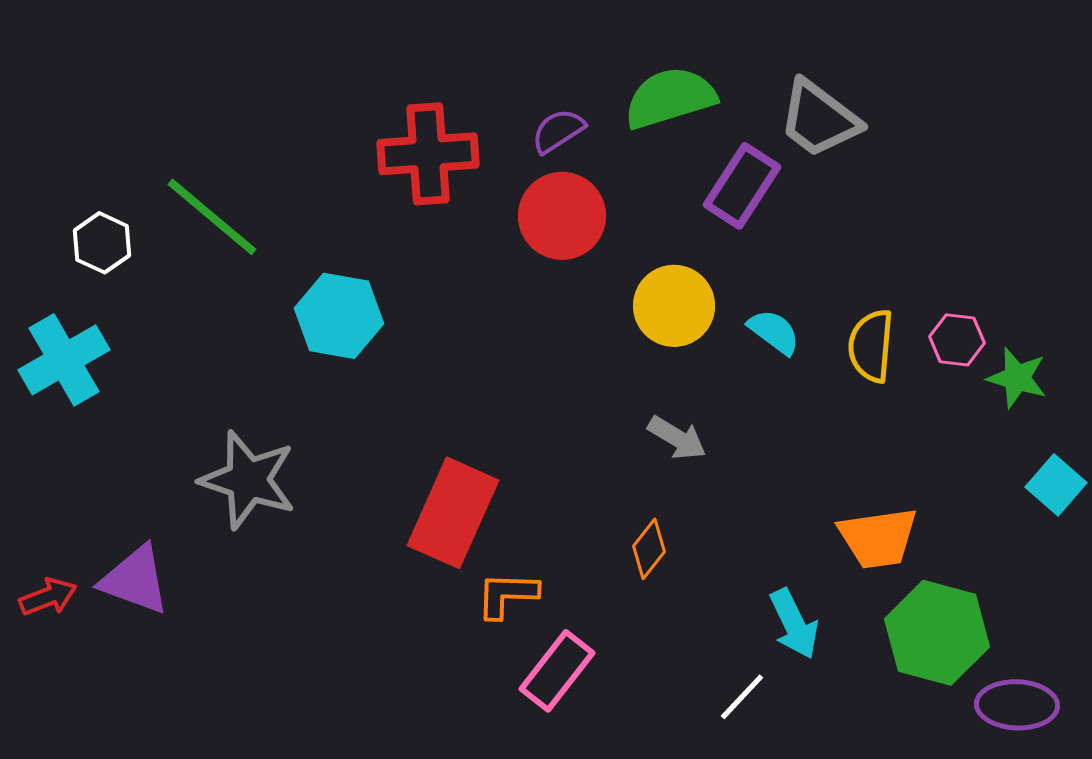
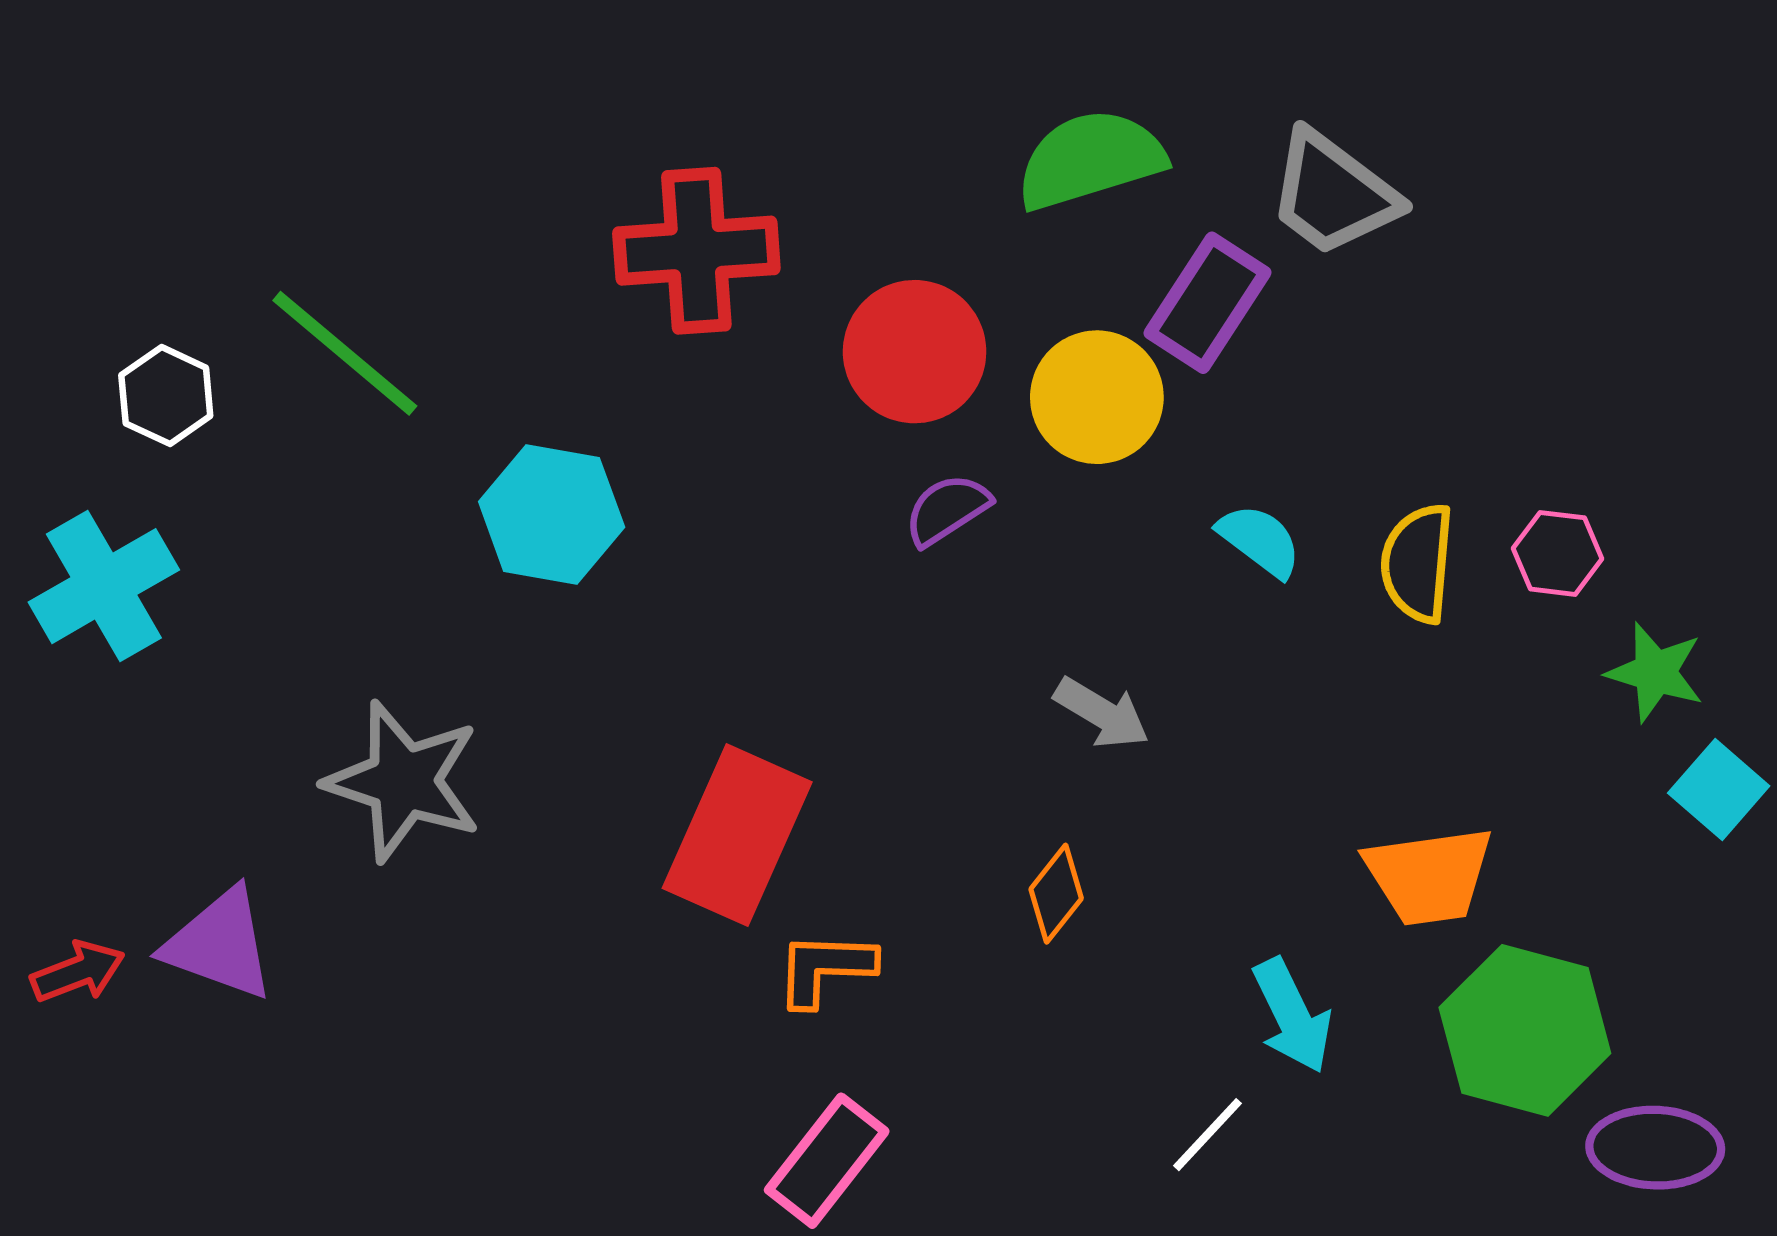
purple semicircle: (558, 131) -> (947, 510), moved
yellow circle: (674, 306) -> (1097, 397), moved
green star: (1017, 378) -> (1655, 672), moved
pink rectangle: (557, 671) -> (827, 1161), moved

